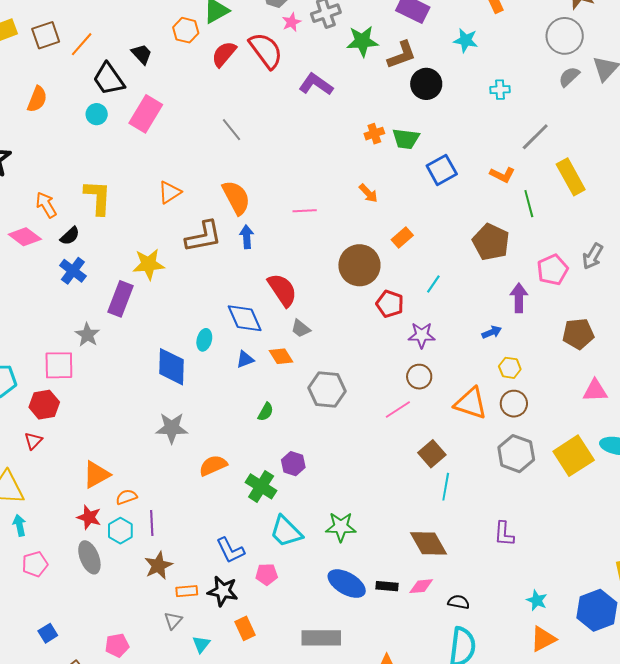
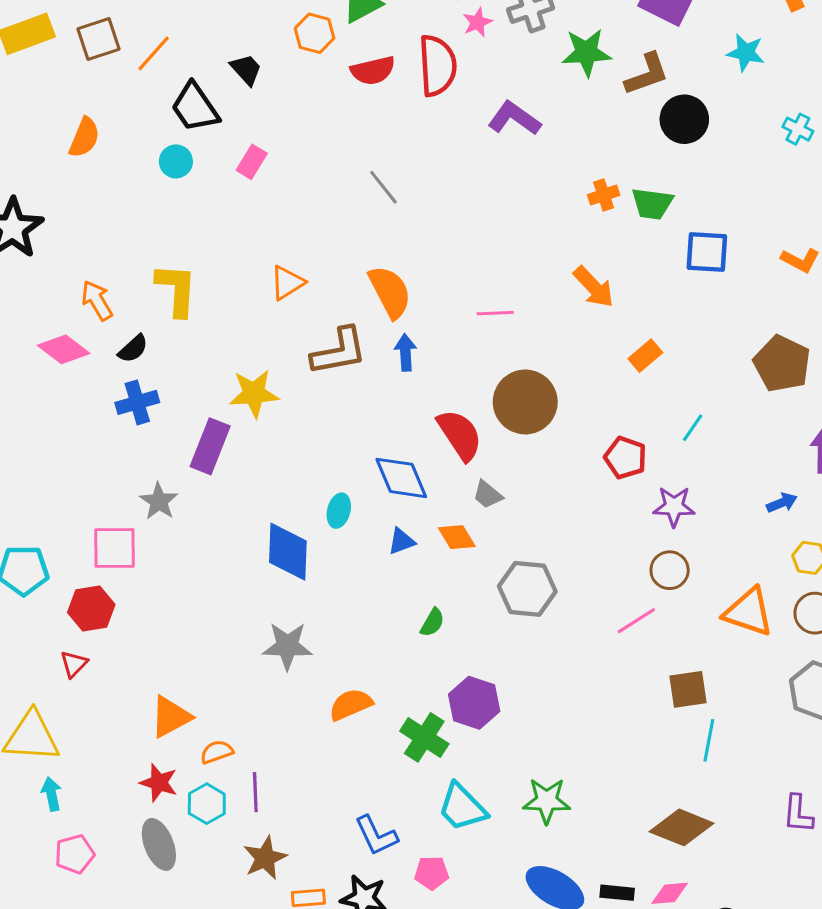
red semicircle: (266, 50) -> (437, 66), turned 33
red semicircle: (224, 54) -> (373, 71), turned -144
cyan cross: (500, 90) -> (798, 129), turned 30
pink rectangle: (146, 114) -> (252, 162), size x0.6
blue square: (442, 170) -> (707, 252), turned 32
orange arrow: (368, 193) -> (594, 287), size x1.4
brown circle: (359, 265) -> (525, 402), moved
blue cross: (73, 271) -> (137, 402), turned 36
brown square: (432, 454) -> (688, 689), turned 32
purple hexagon: (293, 464) -> (474, 703), size x1.4
brown diamond: (428, 543) -> (682, 827), turned -39

